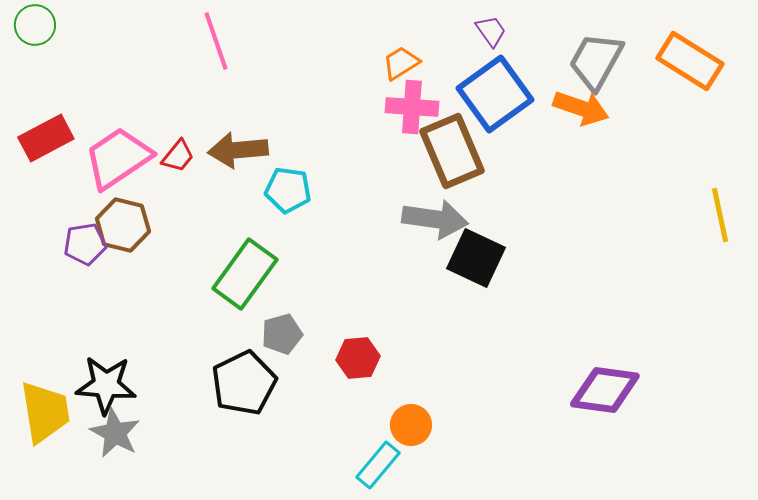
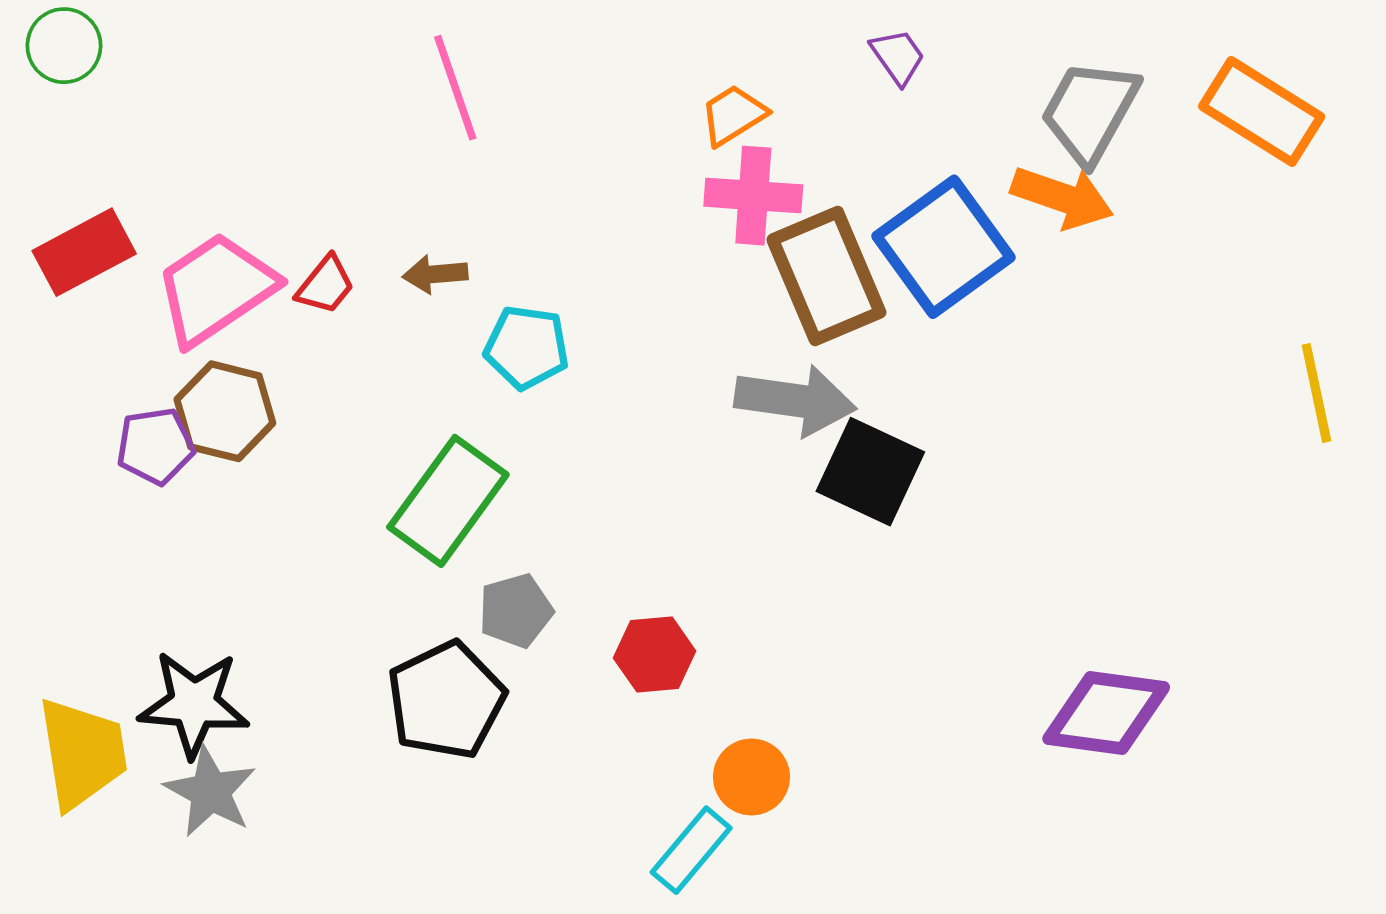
pink line: (216, 41) -> (455, 88), moved
blue square: (495, 94) -> (943, 247), moved
brown arrow: (238, 150) -> (435, 274), size x0.6

